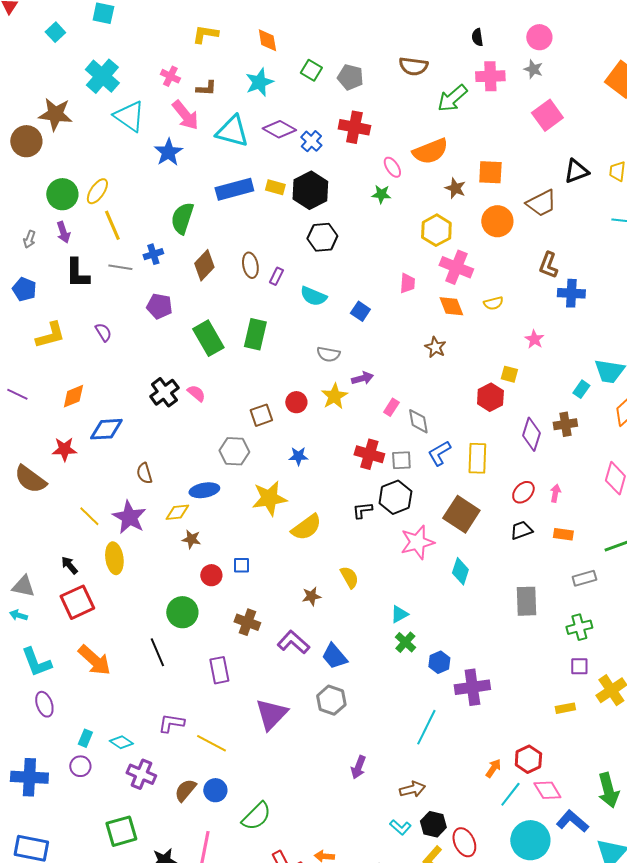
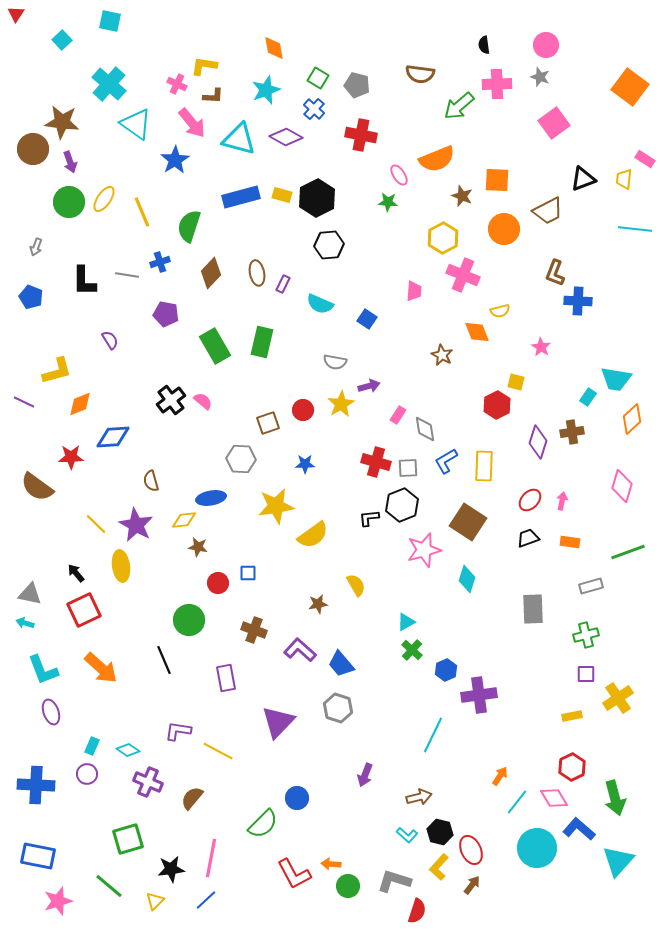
yellow L-shape: (205, 34) -> (204, 66), moved
blue cross: (311, 141) -> (314, 109), moved
yellow line: (112, 225) -> (142, 212), moved
purple arrow: (63, 232) -> (70, 162), moved
orange diamond: (451, 306) -> (477, 332), moved
yellow L-shape: (50, 335) -> (57, 371), moved
red hexagon: (528, 759) -> (572, 767), moved
blue circle: (215, 790) -> (297, 798), moved

